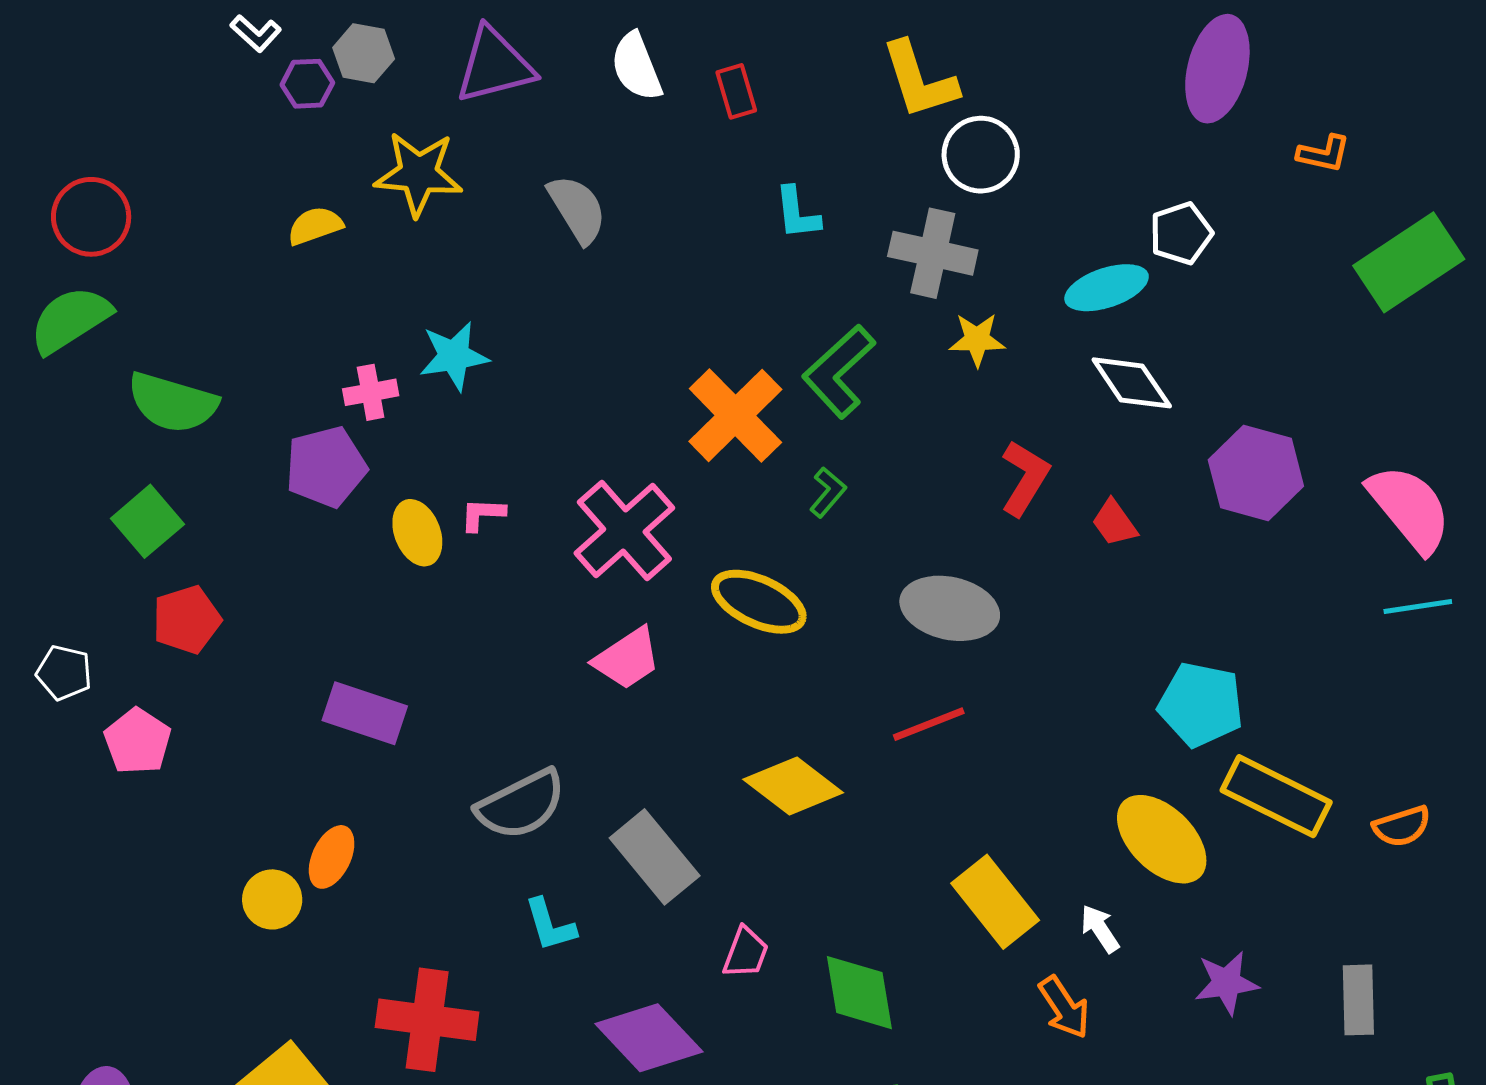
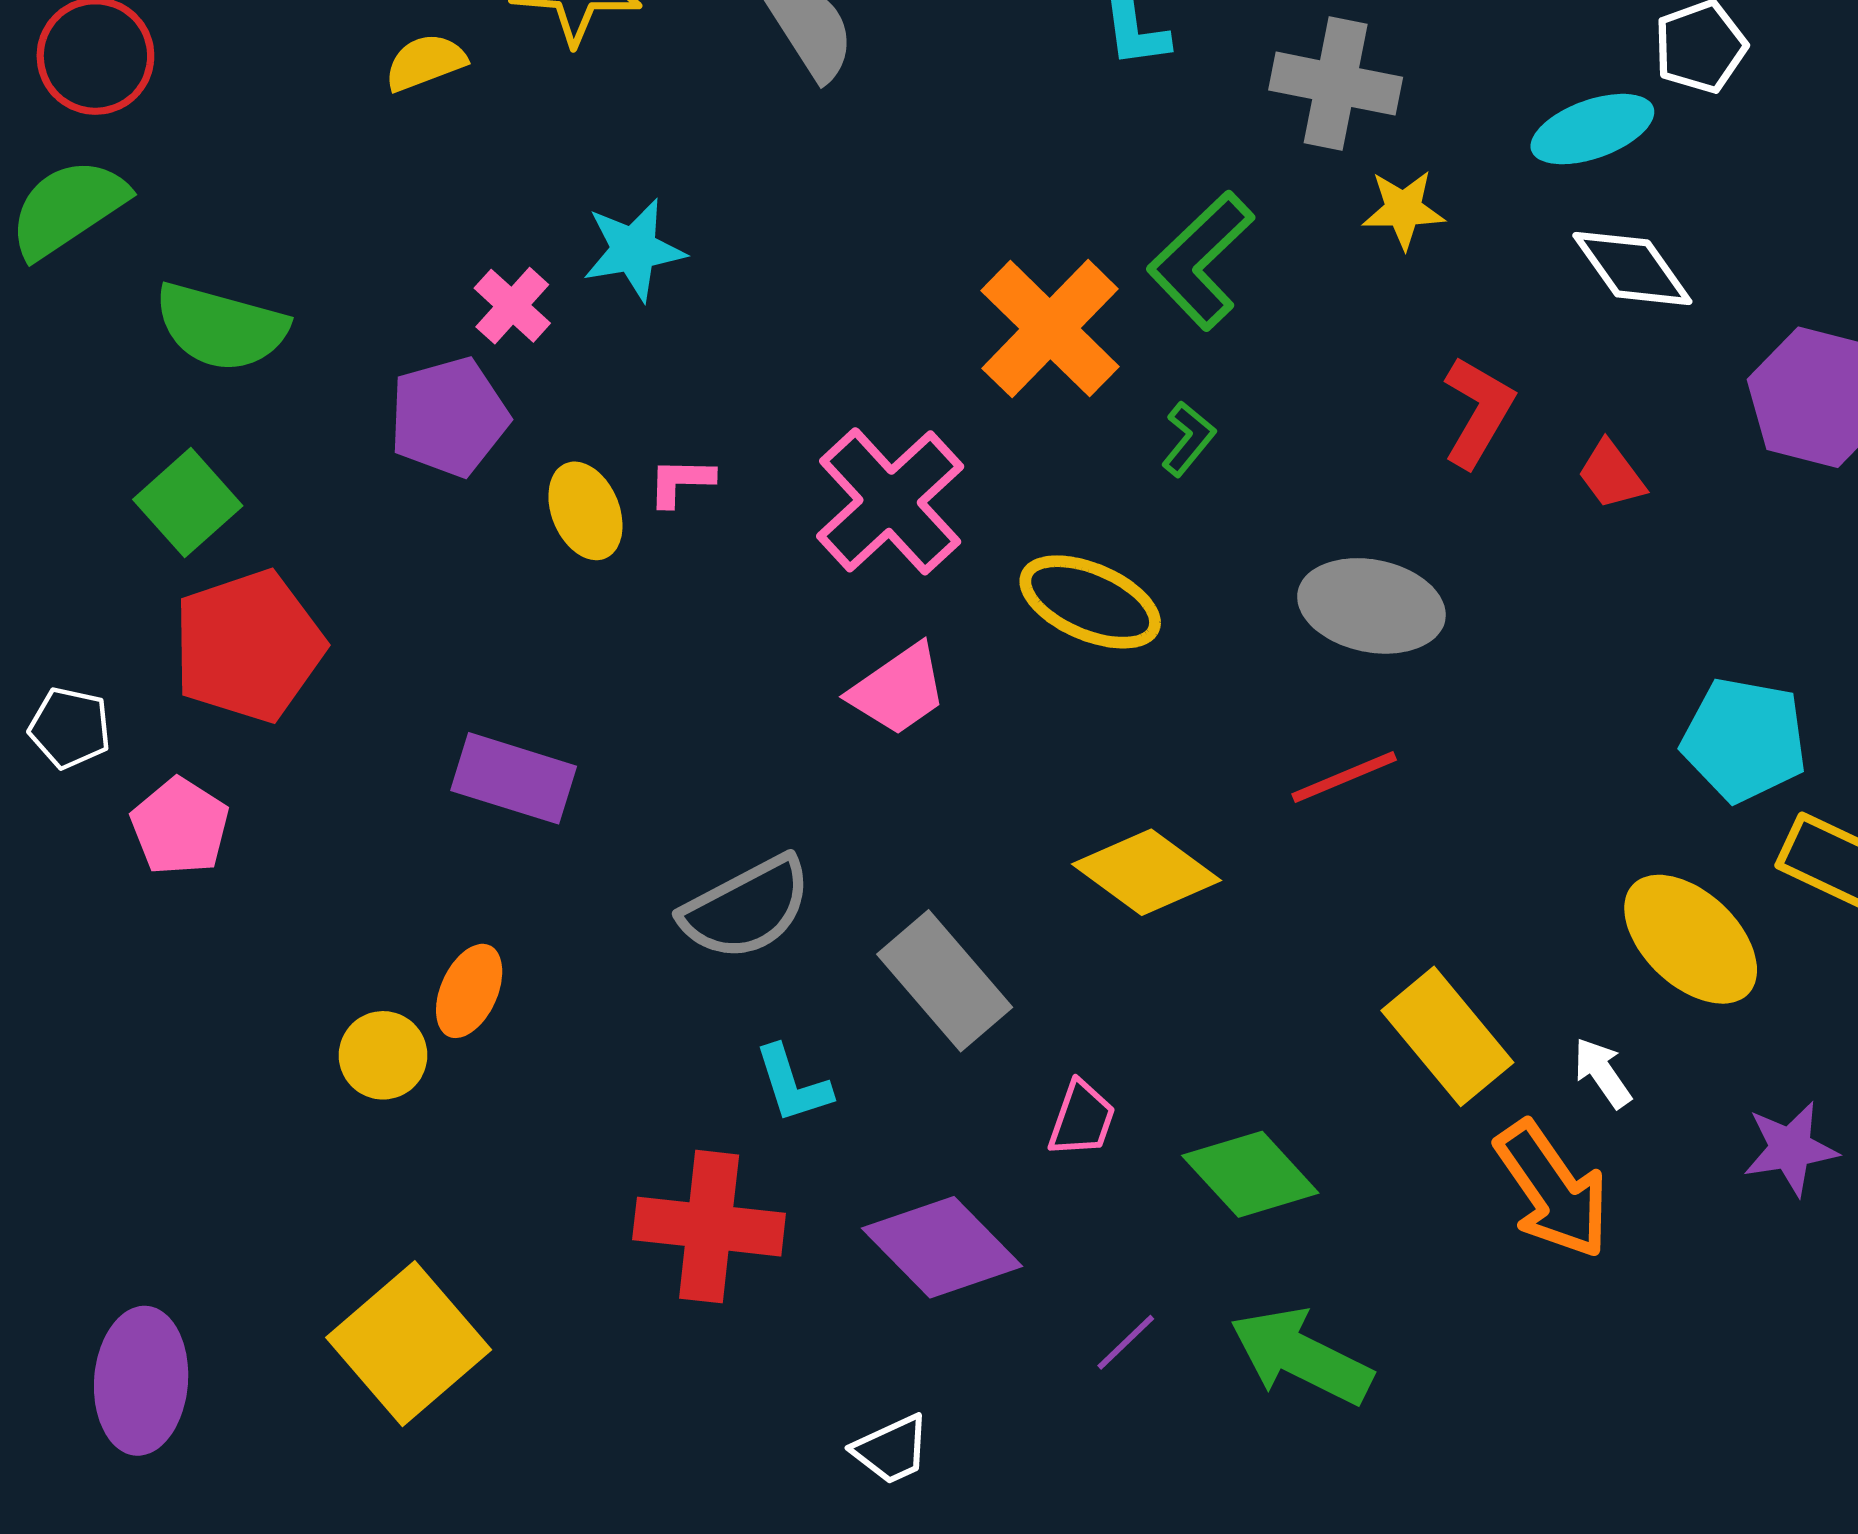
pink cross: (371, 392) -> (512, 306), turned -36
red pentagon: (187, 620) -> (248, 646), size x1.5
green diamond: (859, 993) -> (1250, 1174), turned -32
orange arrow: (1064, 1007) -> (1552, 1190), size x1.5
red cross: (427, 1020) -> (709, 1227), moved

